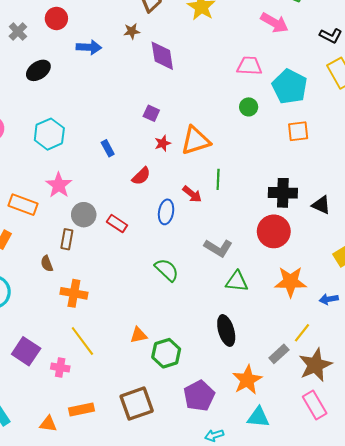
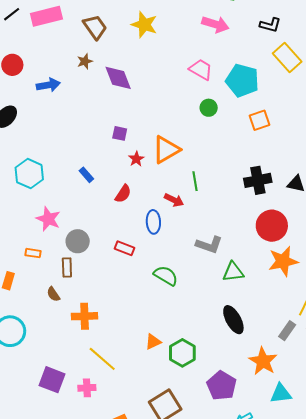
pink trapezoid: (249, 66) -> (201, 69), turned 40
orange rectangle: (23, 205) -> (33, 253), moved, size x0.6
red rectangle: (117, 223) -> (125, 248), moved
red circle: (274, 231) -> (272, 226), moved

